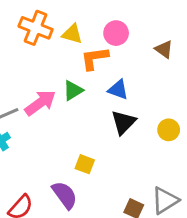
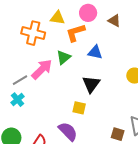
orange cross: (36, 28) -> (33, 33), moved
brown triangle: (164, 49) -> (114, 21), moved
black triangle: (123, 122) -> (91, 84), moved

